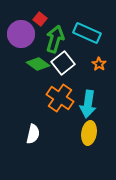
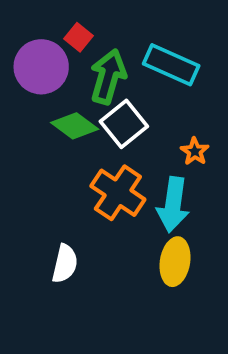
orange star: (99, 64) -> (195, 151), moved

